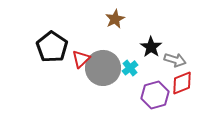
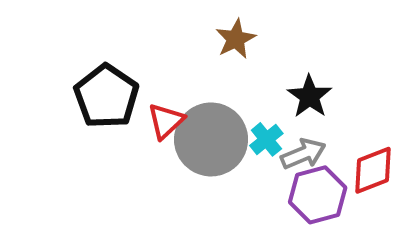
gray arrow: (175, 60) -> (303, 154), moved, turned -40

